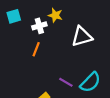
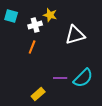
cyan square: (14, 16) -> (11, 16), turned 32
purple line: (66, 82) -> (60, 78), turned -32

